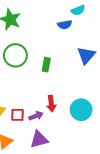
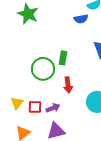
green circle: (15, 55) -> (43, 69), moved
red arrow: (51, 104) -> (68, 85), moved

